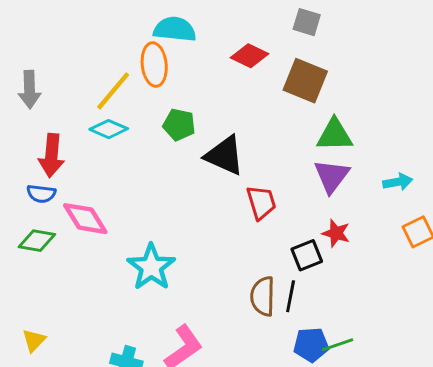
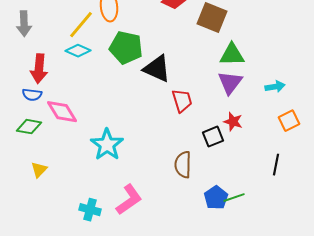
green pentagon: (179, 125) -> (126, 48), size x1.5
black line: (291, 296) -> (276, 165), moved
yellow triangle: (34, 340) -> (39, 170), moved
blue pentagon: (311, 345) -> (216, 198), turned -30

